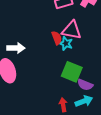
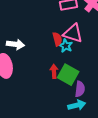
purple semicircle: (85, 85) -> (80, 89), turned -112
red arrow: (63, 105) -> (54, 71), moved

